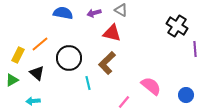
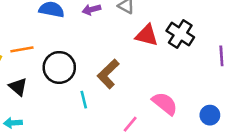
black cross: (177, 26) -> (180, 34), moved
red triangle: (112, 33) -> (147, 35), moved
orange line: (40, 44) -> (22, 49), turned 30

